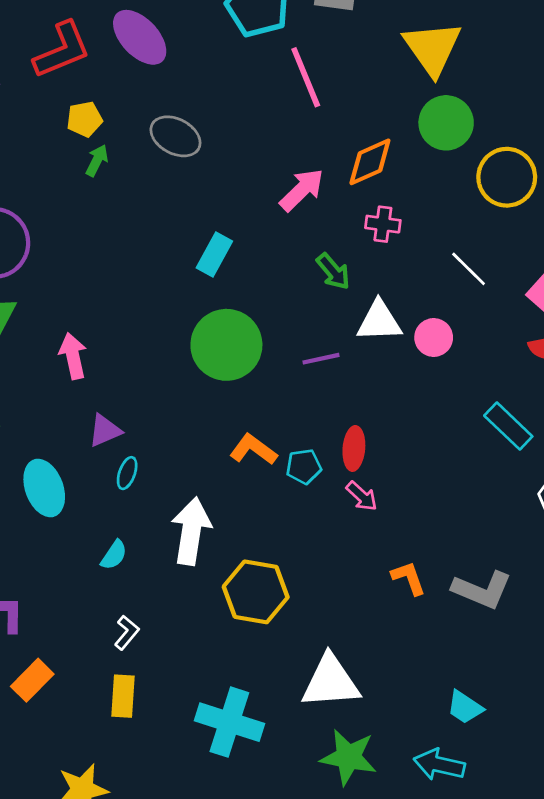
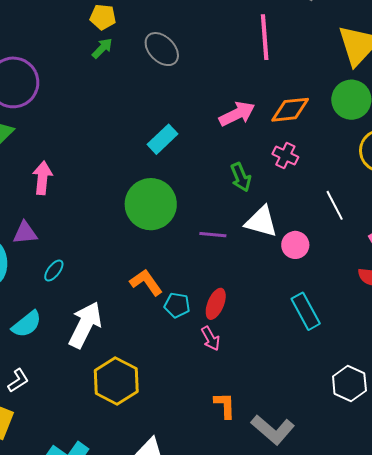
cyan rectangle: (508, 426) -> (306, 311), moved
purple triangle: (105, 431) -> (25, 233), moved
cyan semicircle: (114, 555) -> (27, 324), size x1.4

